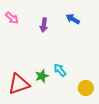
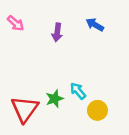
red triangle: (19, 84) -> (25, 109), turned -35
yellow circle: (86, 88) -> (97, 110), moved

